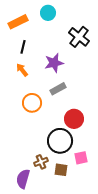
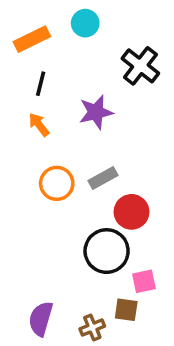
gray rectangle: (58, 89) -> (103, 178), moved
brown cross: (41, 162) -> (92, 328), moved
brown square: (61, 170) -> (126, 310), moved

